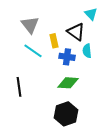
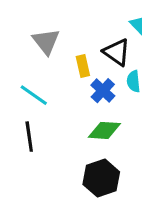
cyan line: (33, 51) -> (34, 95), moved
blue cross: (67, 57) -> (103, 91), turned 35

